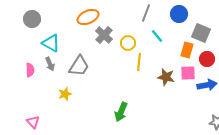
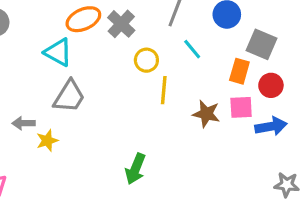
gray cross: (104, 35) -> (121, 24), moved
cyan triangle: (51, 43) -> (58, 52), moved
gray arrow: (50, 64) -> (24, 123), moved, turned 112

